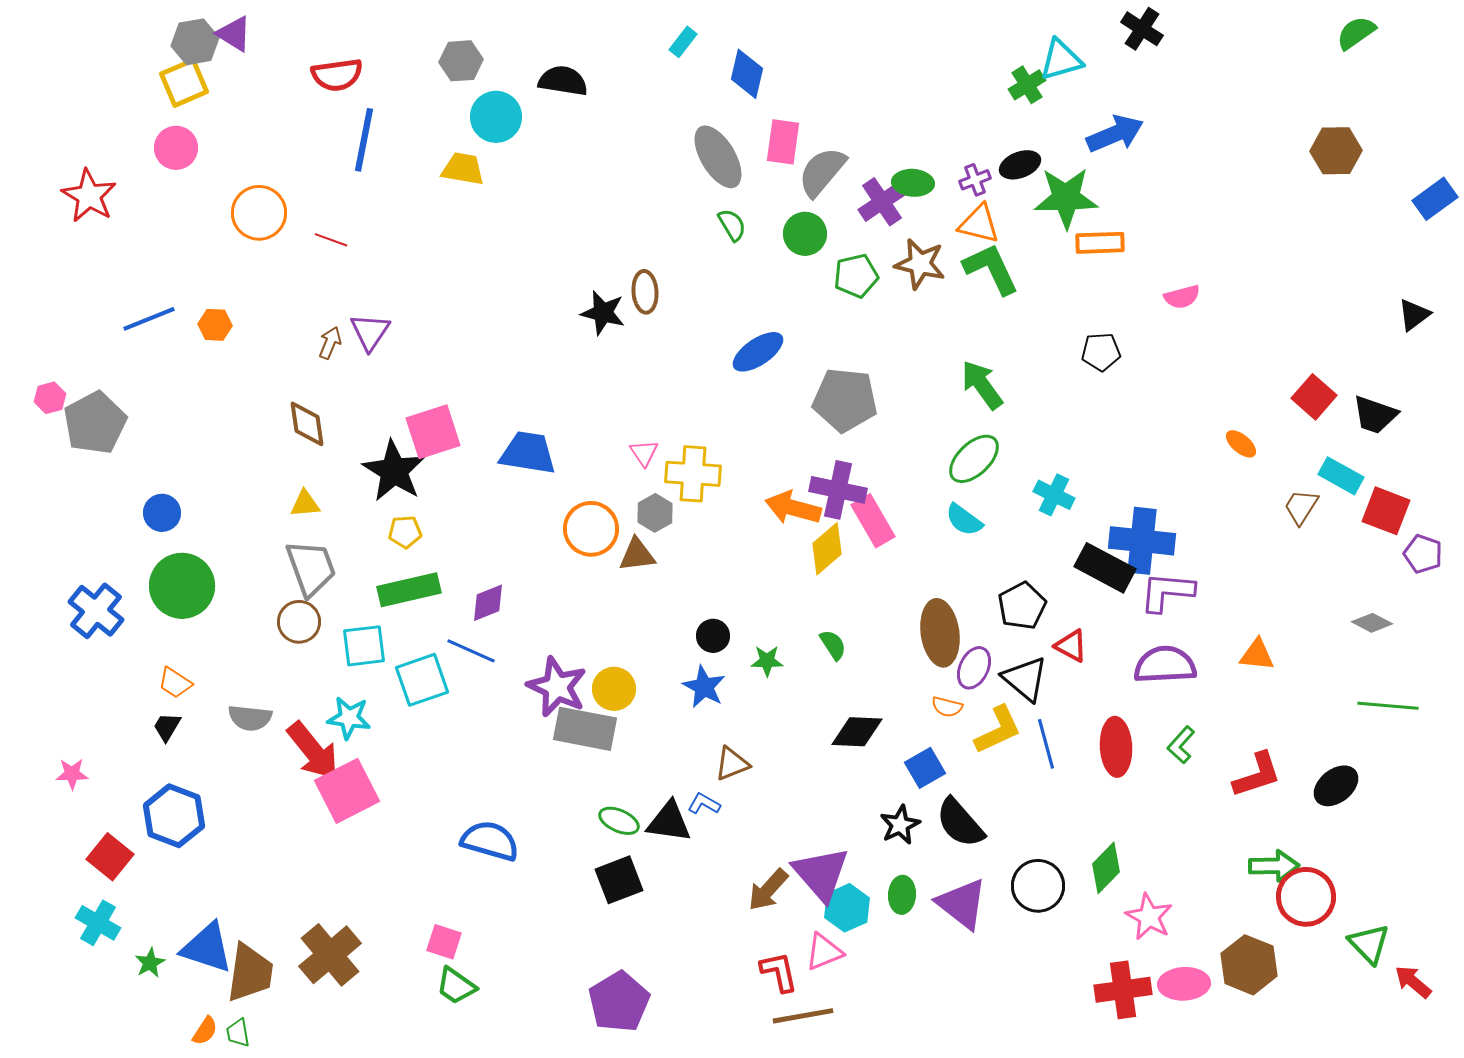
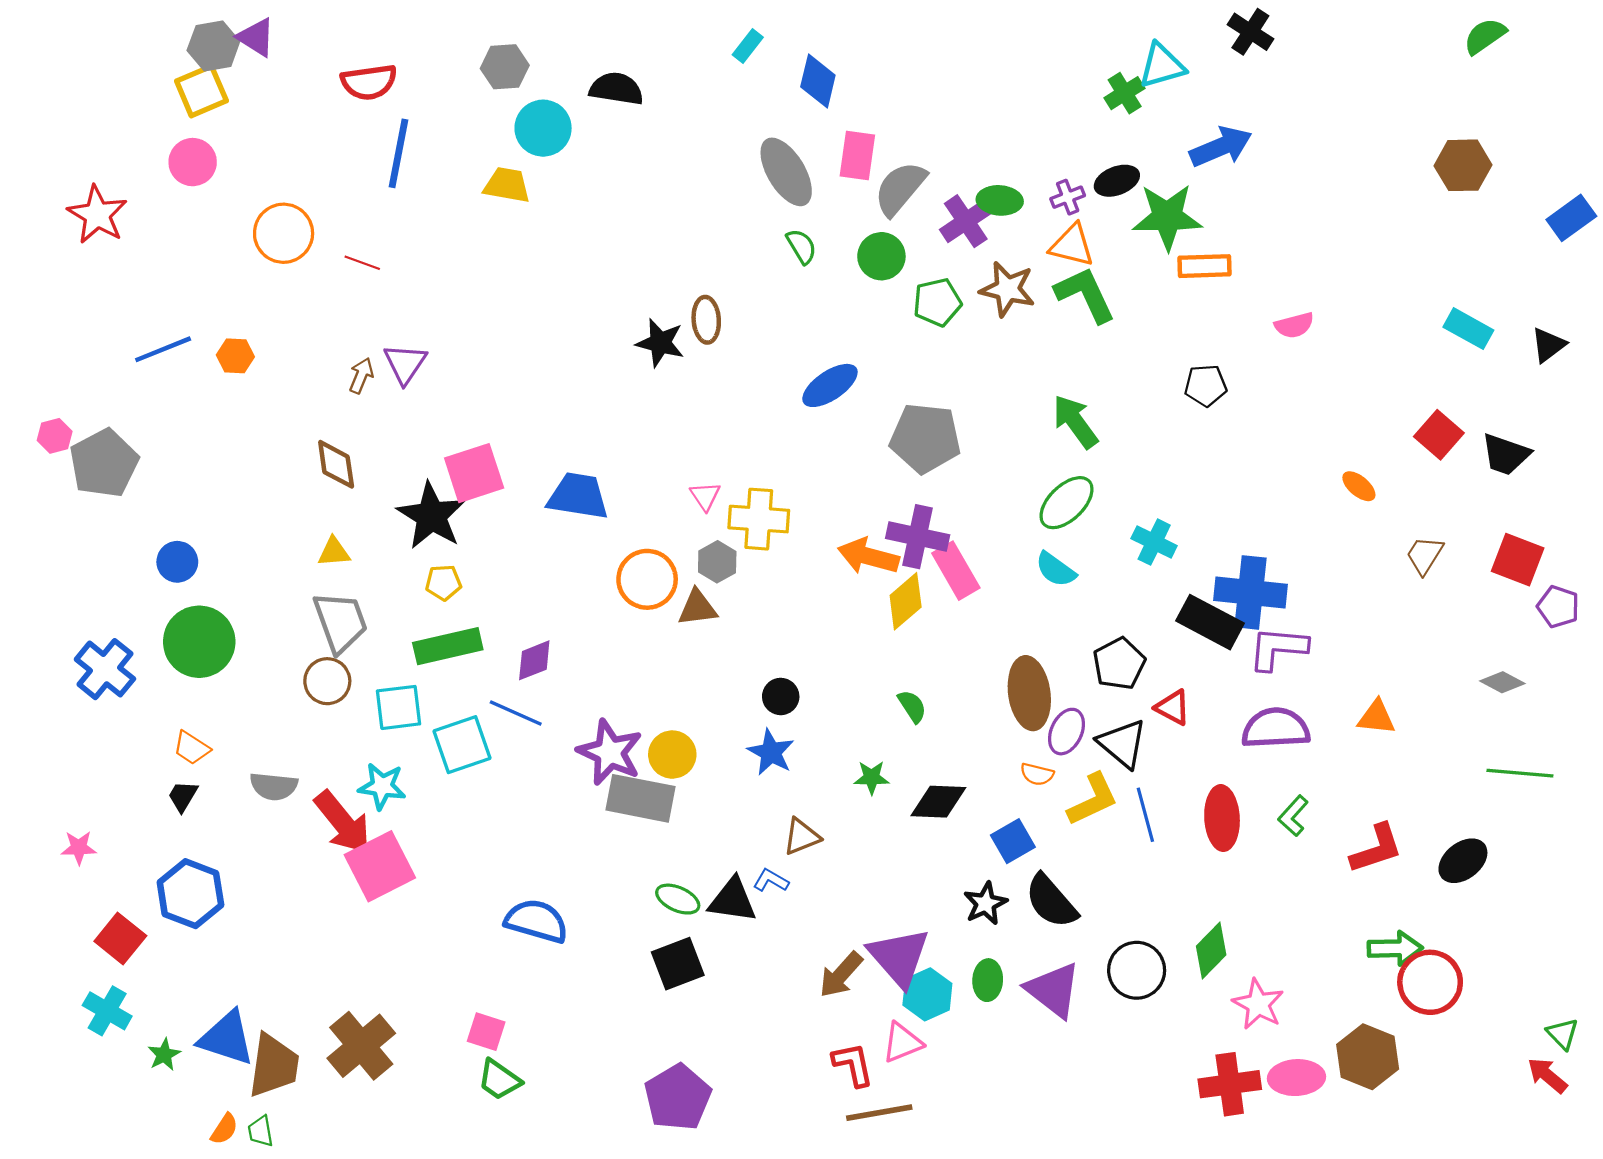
cyan rectangle: (1341, 476) -> (1468, 329), moved
green star: (767, 661) -> (872, 778), moved
green triangle: (1369, 944) -> (1563, 1034), moved, size x0.7

